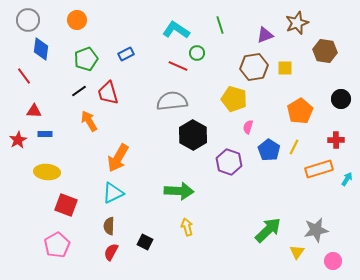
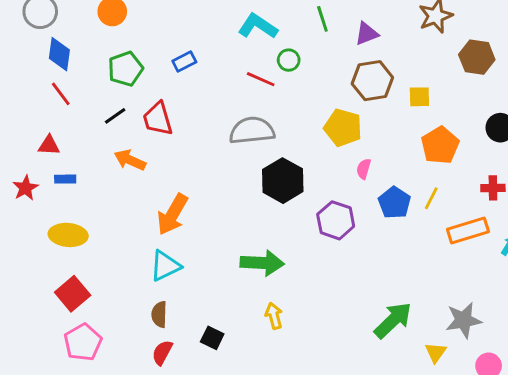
purple triangle: (265, 35) -> (367, 34), moved
yellow square: (285, 68) -> (419, 97), moved
red line: (24, 76) -> (61, 94), moved
orange arrow: (89, 121) -> (130, 160), turned -35
red square: (66, 205) -> (73, 294), moved, turned 30

